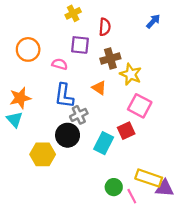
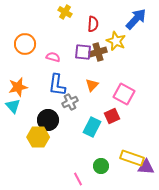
yellow cross: (73, 13) -> (65, 12), turned -32
blue arrow: (153, 21) -> (136, 19), size x1.6
purple square: (80, 45) -> (83, 52), moved
yellow star: (131, 74) -> (116, 41), moved
orange triangle: (99, 88) -> (92, 85), moved, turned 40
black circle: (68, 135) -> (48, 120), moved
pink line: (132, 196) -> (78, 179), moved

